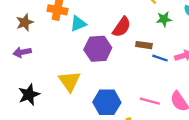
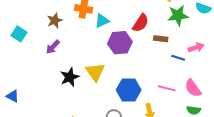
green star: (164, 19) -> (178, 15), size x1.5
purple arrow: (22, 52) -> (53, 47), turned -35
blue line: (160, 58) -> (178, 58), moved
black star: (29, 95) -> (70, 77), moved

